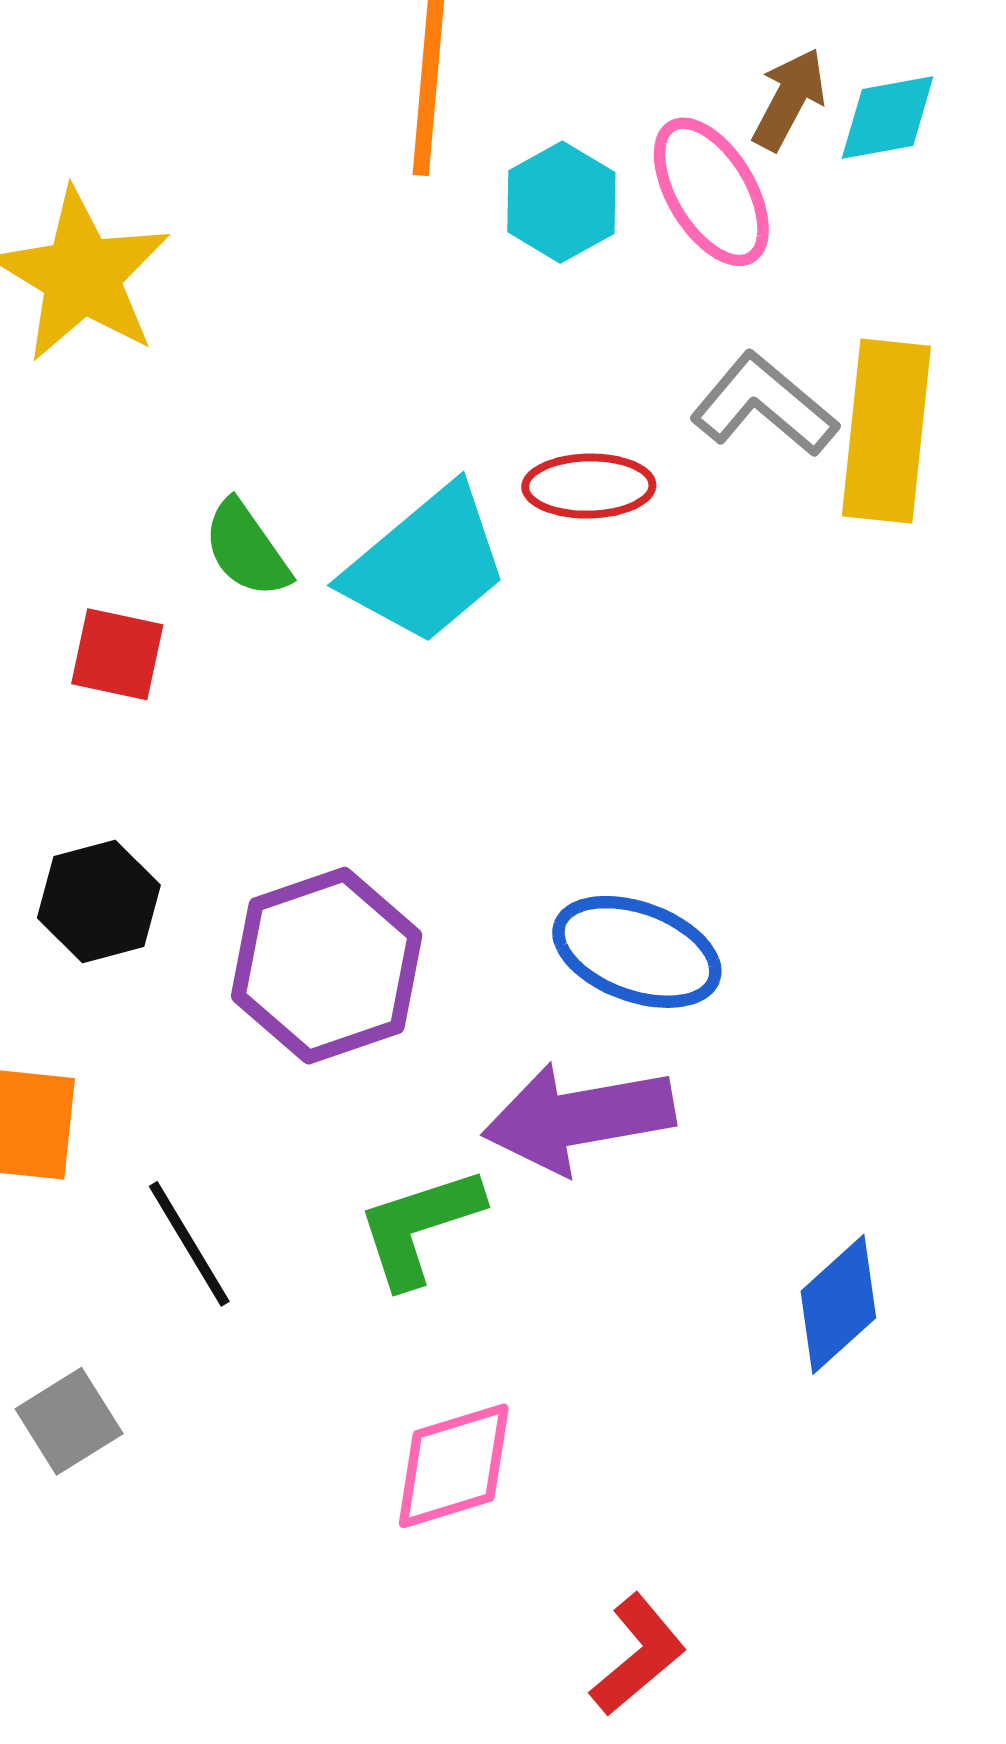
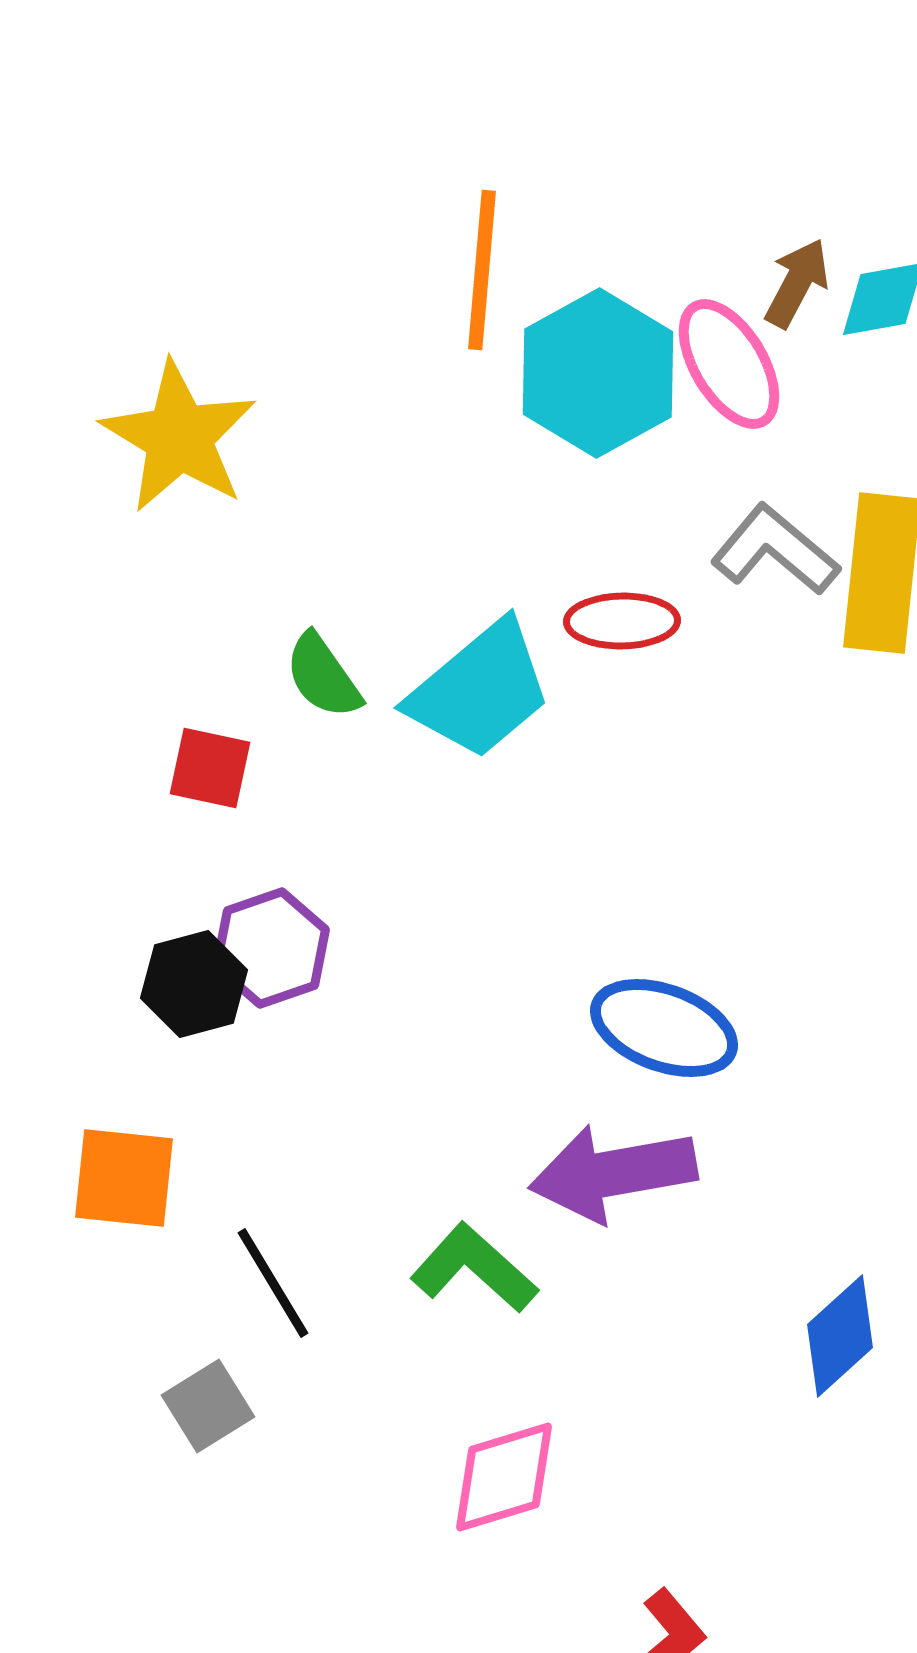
cyan hexagon: (561, 202) -> (598, 373), size x1.6
purple hexagon: (327, 966) -> (271, 948), moved, size x0.7
green L-shape: (419, 1227) -> (474, 1268), turned 60
gray square: (69, 1421) -> (208, 1406), moved

